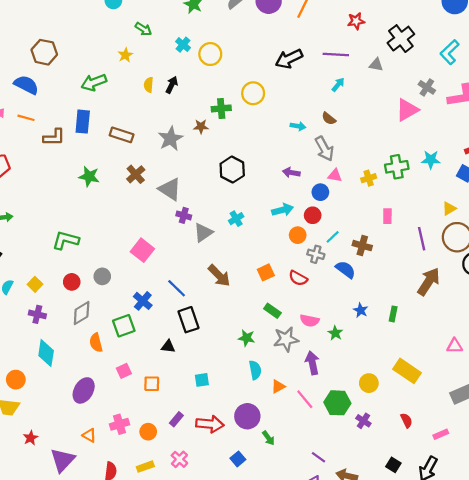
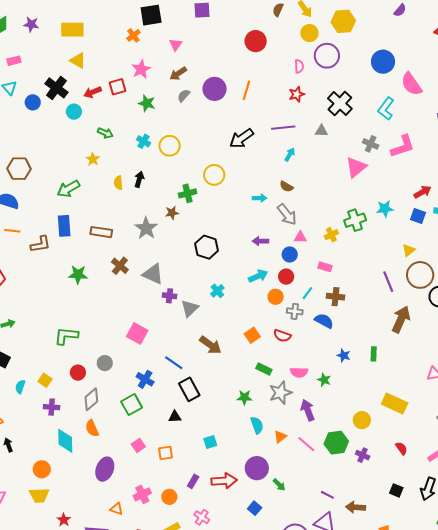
pink rectangle: (387, 216) -> (325, 267), moved, turned -64
orange semicircle: (96, 343) -> (92, 428), moved

